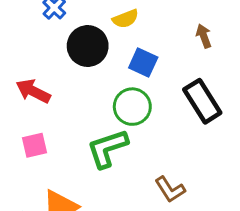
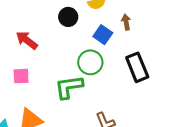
brown arrow: (204, 36) -> (126, 22), moved
black circle: (88, 46) -> (68, 17), size x0.7

